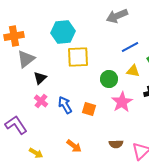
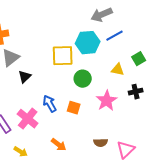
cyan hexagon: (63, 32) -> (88, 43), moved
blue line: (130, 47) -> (115, 36), moved
green circle: (109, 79) -> (83, 79), moved
pink cross: (41, 101) -> (28, 119), moved, size x1.5

